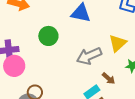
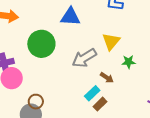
green circle: (48, 36) -> (41, 44), size x1.4

